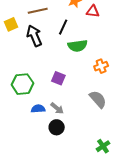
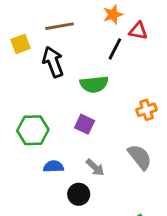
black line: (63, 27) -> (115, 49), moved
green semicircle: (78, 46) -> (94, 84), moved
gray arrow: (57, 108) -> (95, 167), moved

